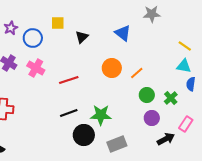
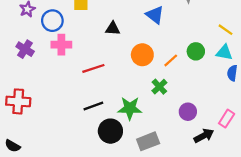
black triangle: (82, 37) -> (113, 29), moved, turned 48
pink cross: (36, 68) -> (61, 45), moved, turned -30
green circle: (147, 95) -> (196, 51), moved
green cross: (171, 98) -> (159, 87), moved

